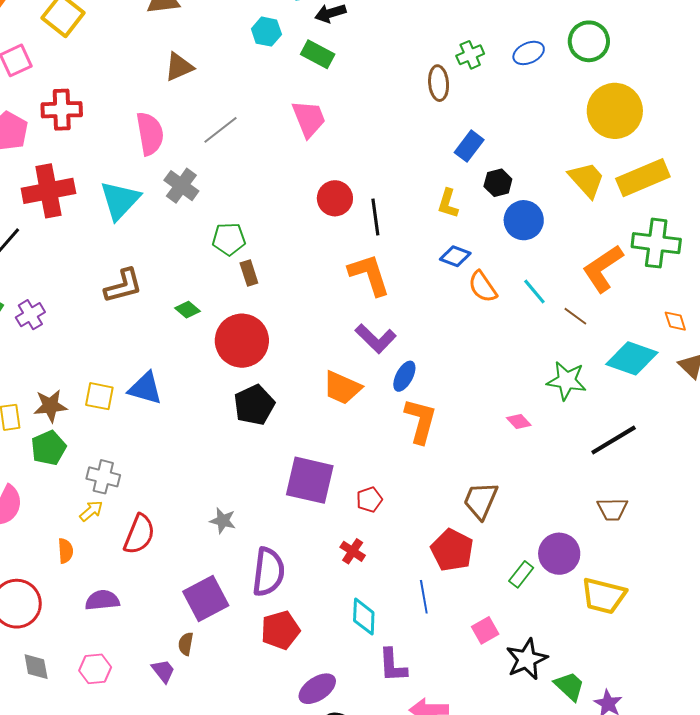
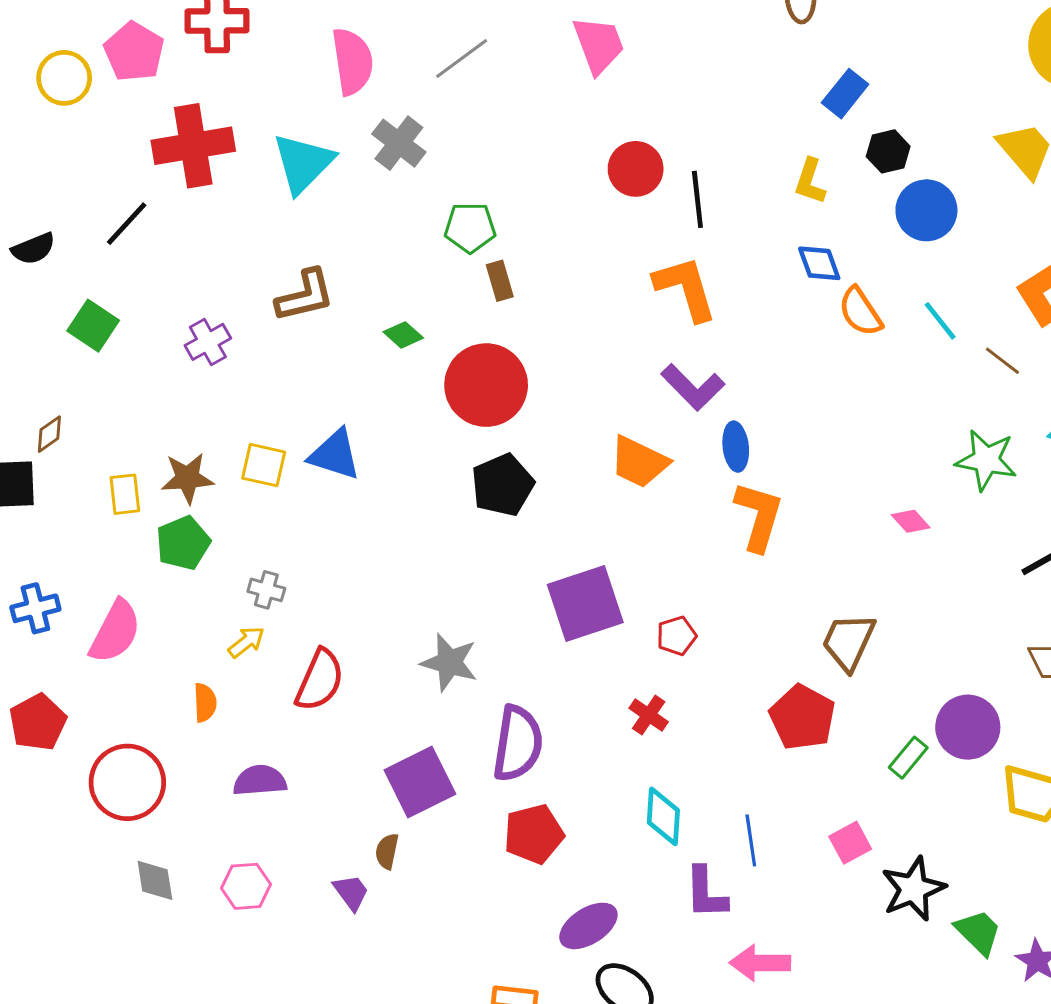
blue diamond: (455, 256) -> (819, 263), turned 48
purple cross: (30, 315) -> (208, 342), moved
blue ellipse: (404, 376) -> (736, 447), turned -36
gray cross: (103, 477) -> (266, 590), size x0.7
purple square: (310, 480) -> (585, 603), turned -33
gray star: (223, 521) -> (449, 662), size x1.4
blue line: (424, 597) -> (751, 840), moved

